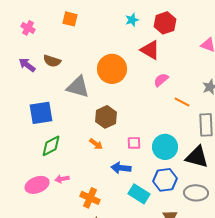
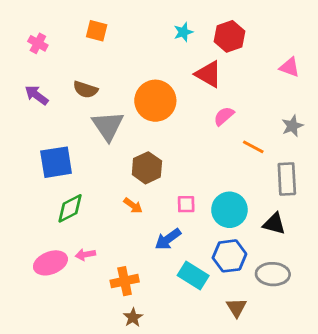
brown semicircle: (52, 61) -> (85, 90), moved
gray triangle: (78, 87) -> (108, 126), turned 40
black triangle: (197, 157) -> (274, 224), size x0.7
blue arrow: (121, 168) -> (168, 239), turned -42
orange cross: (90, 198) -> (125, 281), turned -36

